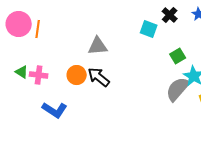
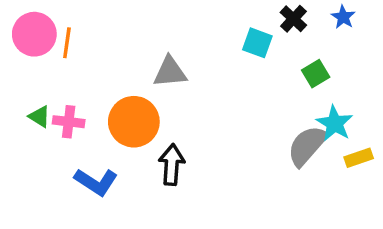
green square: (178, 56) -> (316, 74), moved
orange circle: (77, 75) -> (134, 122), size x1.5
black arrow: (99, 77) -> (172, 165), moved, turned 55

